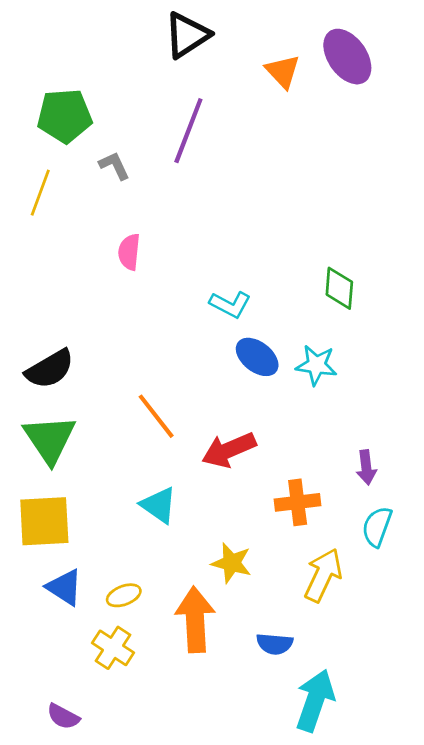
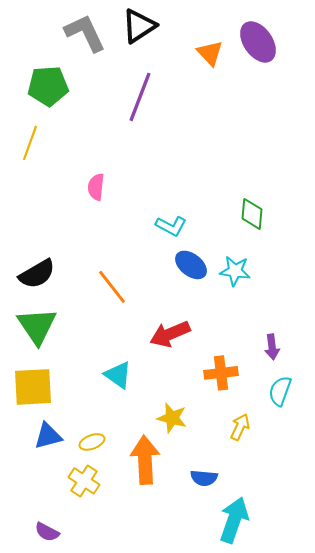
gray L-shape: (114, 166) -> (85, 33), moved, size x1.8
orange line: (156, 416) -> (112, 287), moved
yellow arrow: (323, 575) -> (240, 427), size x0.7
blue triangle: (65, 587) -> (48, 436), turned -48

